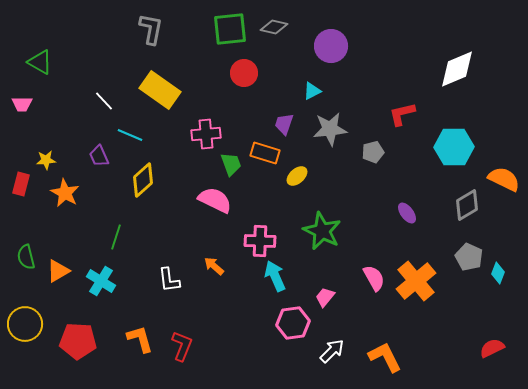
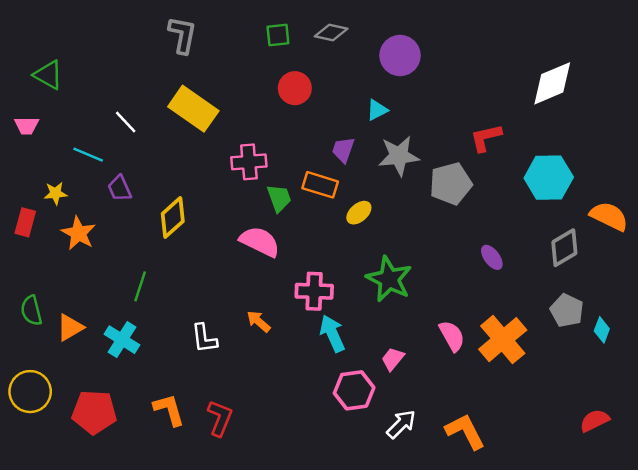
green square: (230, 29) -> (278, 35), size x0.6
cyan line: (130, 135) -> (88, 155), moved
gray pentagon: (373, 152) -> (451, 184), size x1.6

